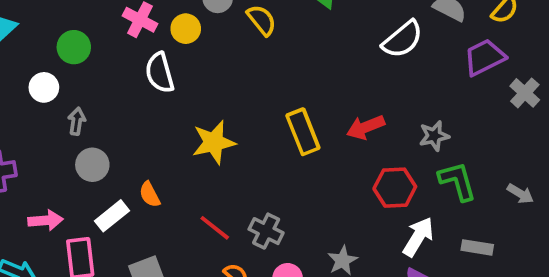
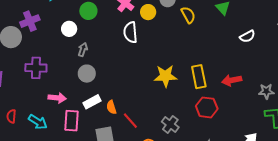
white semicircle: (403, 39) -> (247, 36), moved, size x0.7
yellow star: (214, 142) -> (165, 76), moved
red hexagon: (395, 188) -> (207, 107), moved
orange semicircle: (150, 194) -> (111, 107), moved
red line: (215, 228) -> (130, 121), moved

